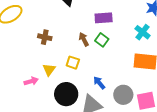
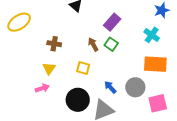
purple rectangle: (104, 18) -> (112, 22), turned -42
yellow triangle: (49, 70) -> (49, 68), moved
gray circle: (123, 95) -> (135, 87), moved

